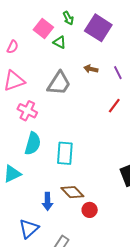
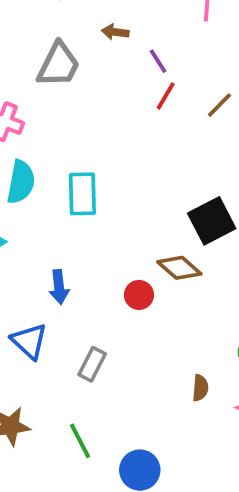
purple line: (118, 73) -> (158, 61), moved
brown diamond: (72, 192) -> (179, 268), moved
blue triangle: (29, 229) -> (29, 341), turned -30

